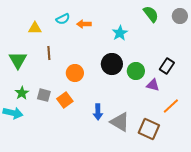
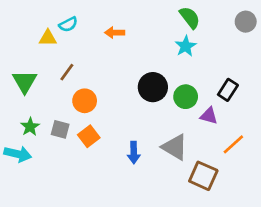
green semicircle: (151, 14) -> (190, 18), moved
cyan semicircle: (63, 19) -> (68, 24), moved
cyan star: (120, 33) -> (186, 46), moved
brown line: (49, 53) -> (67, 72), turned 40
orange circle: (75, 73) -> (85, 101), moved
gray triangle: (120, 122) -> (175, 147), moved

